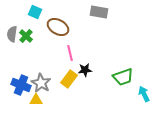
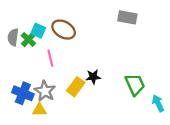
cyan square: (35, 12) -> (38, 31), moved
gray rectangle: (99, 12) -> (127, 17), moved
pink line: (70, 53) -> (50, 58), moved
green trapezoid: (123, 77) -> (135, 84), turned -95

